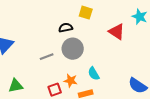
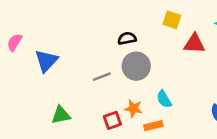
yellow square: (86, 13) -> (172, 20), moved
red triangle: (117, 32) -> (194, 44), turned -30

